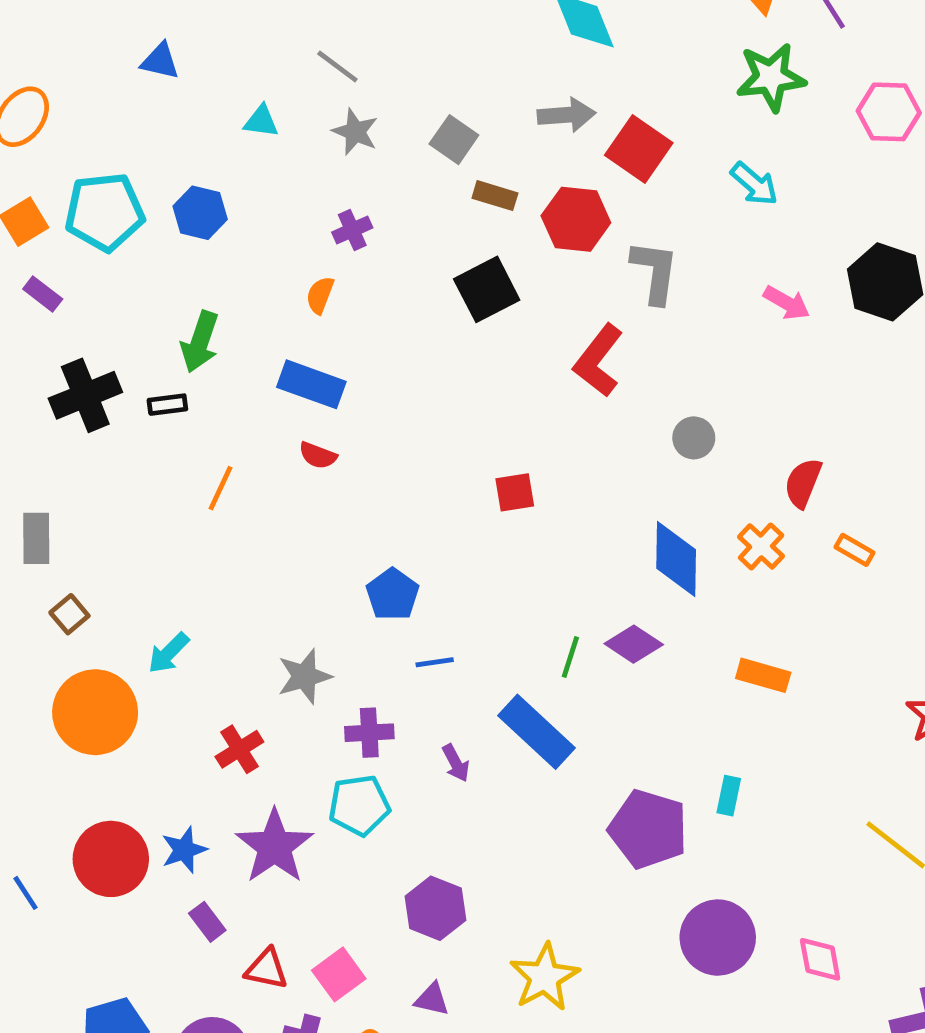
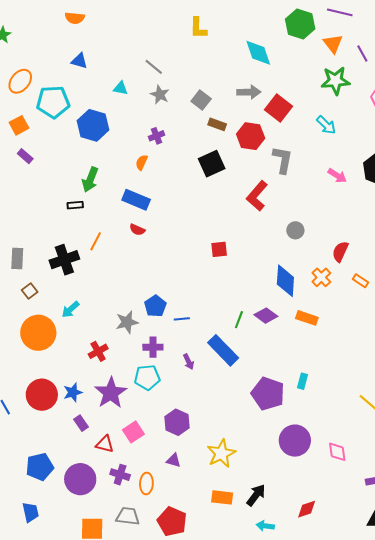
cyan pentagon: (105, 212) -> (53, 102), moved
blue hexagon: (200, 213) -> (93, 125), size x1.4
black cross: (85, 395) -> (64, 260), moved
blue pentagon: (393, 594) -> (155, 306), moved
orange rectangle: (763, 675) -> (307, 318), moved
pink square: (339, 974) -> (133, 432), moved

